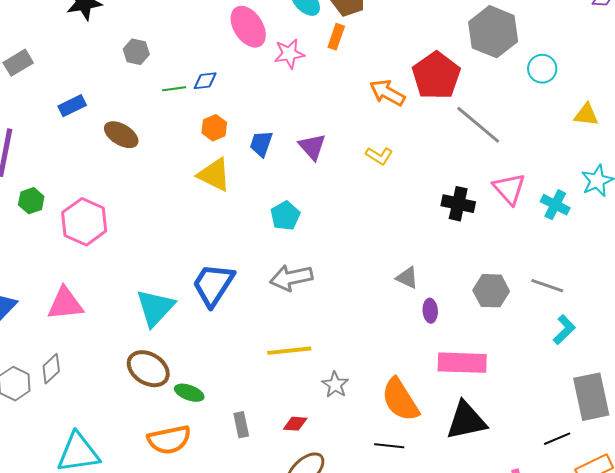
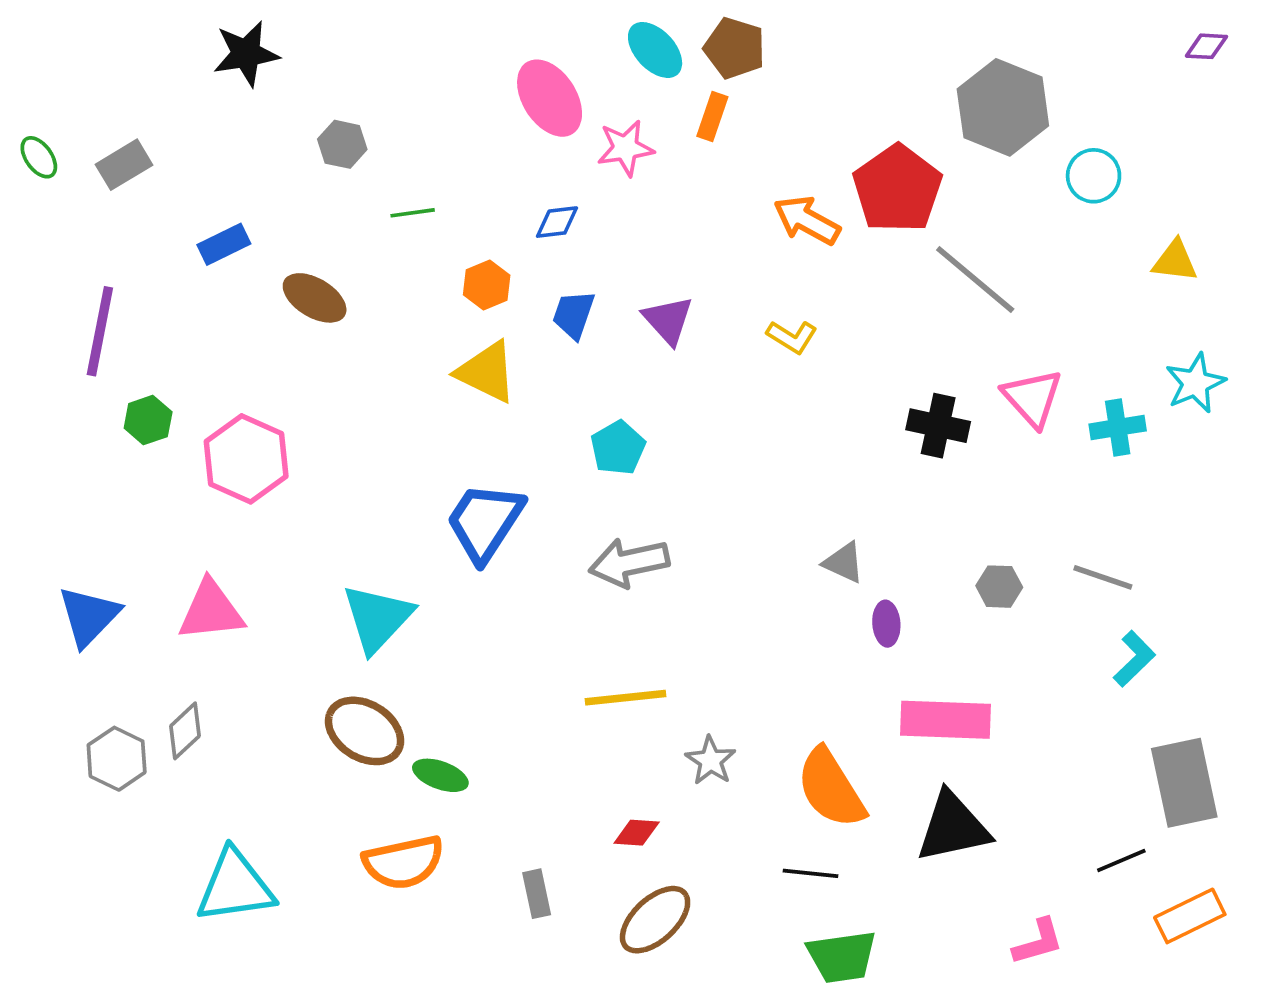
blue diamond: (205, 81) -> (557, 222), moved
cyan cross: (555, 205) -> (1118, 427), turned -36
blue trapezoid: (213, 285) -> (485, 522), moved
gray hexagon: (491, 291) -> (999, 587), size x0.7
gray rectangle: (241, 425) -> (537, 894), moved

